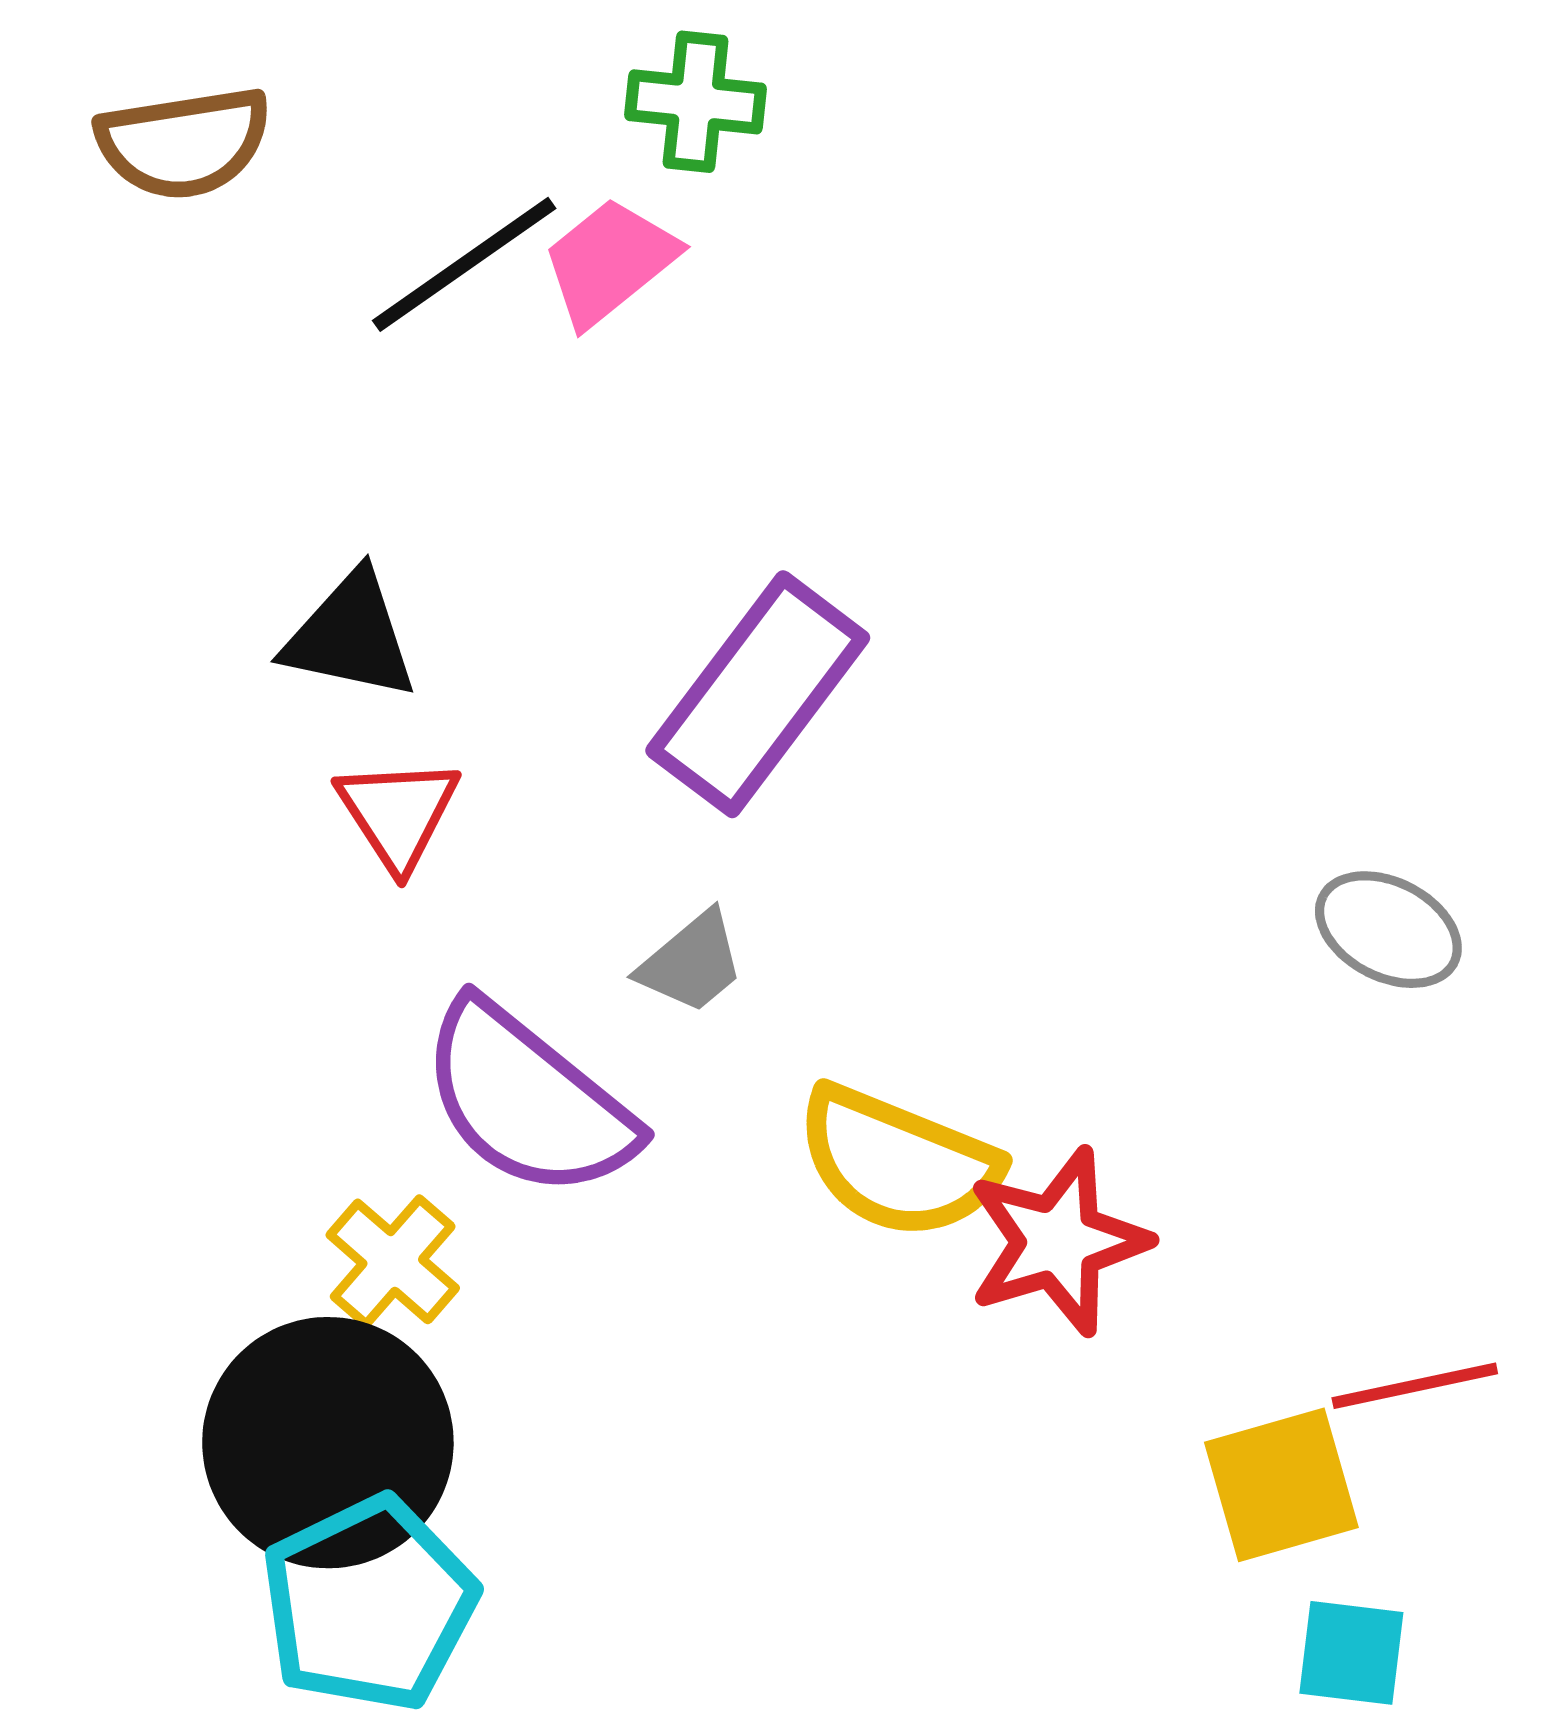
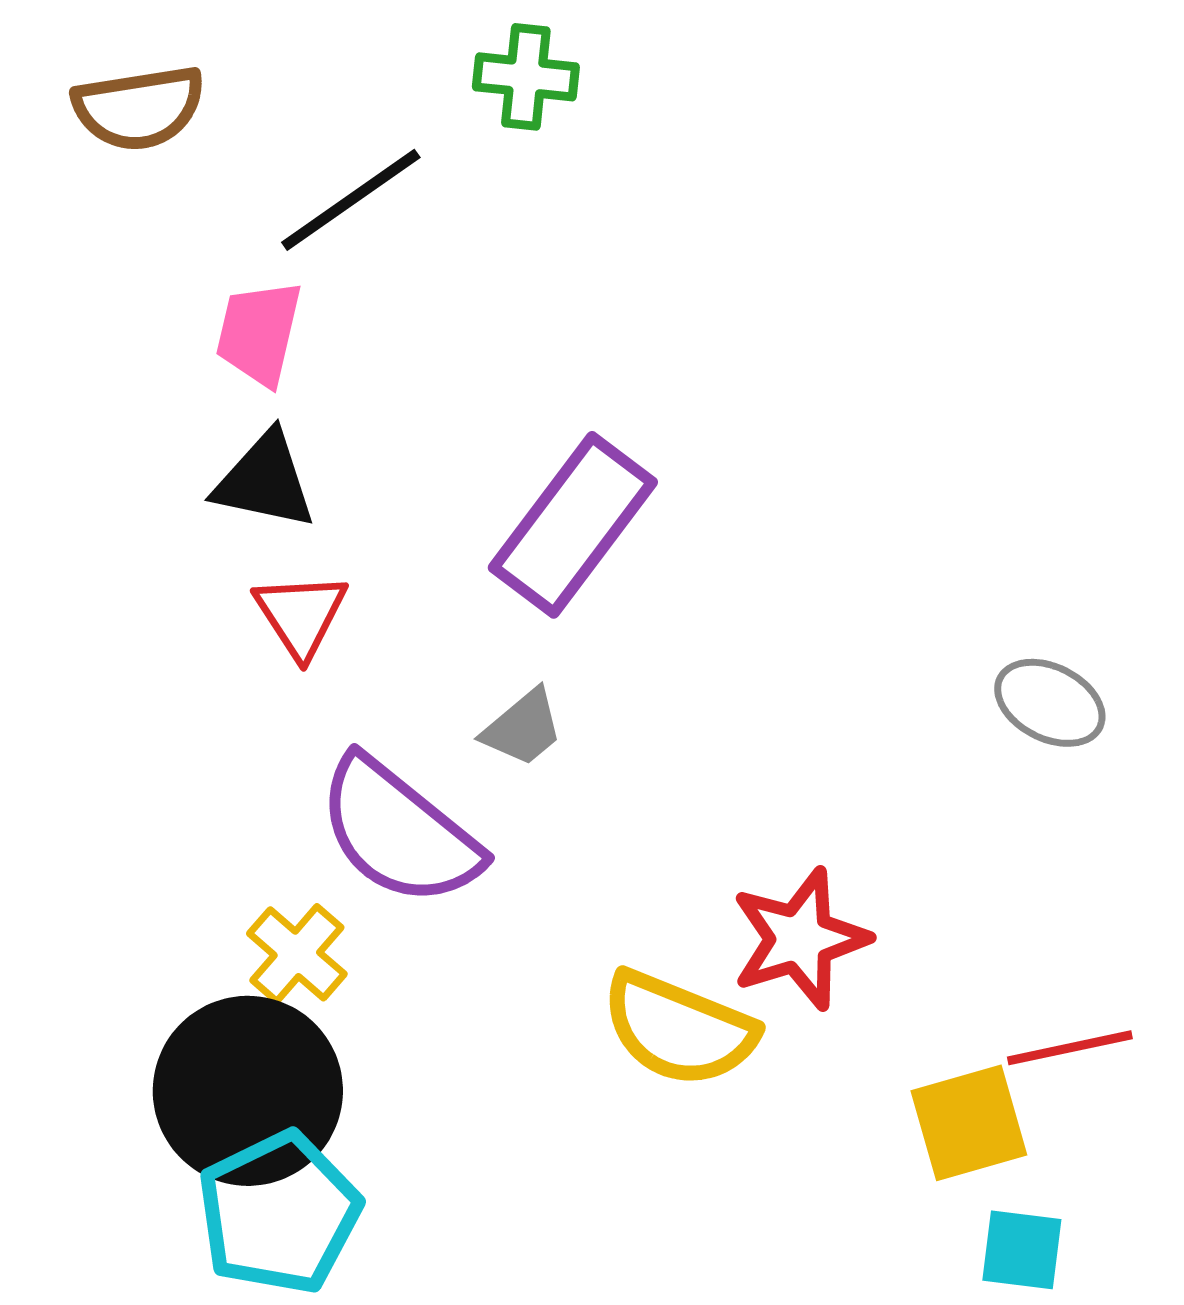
pink trapezoid: (610, 262) -> (259, 333), moved, turned -38
yellow semicircle: (898, 1162) -> (679, 1029), moved

